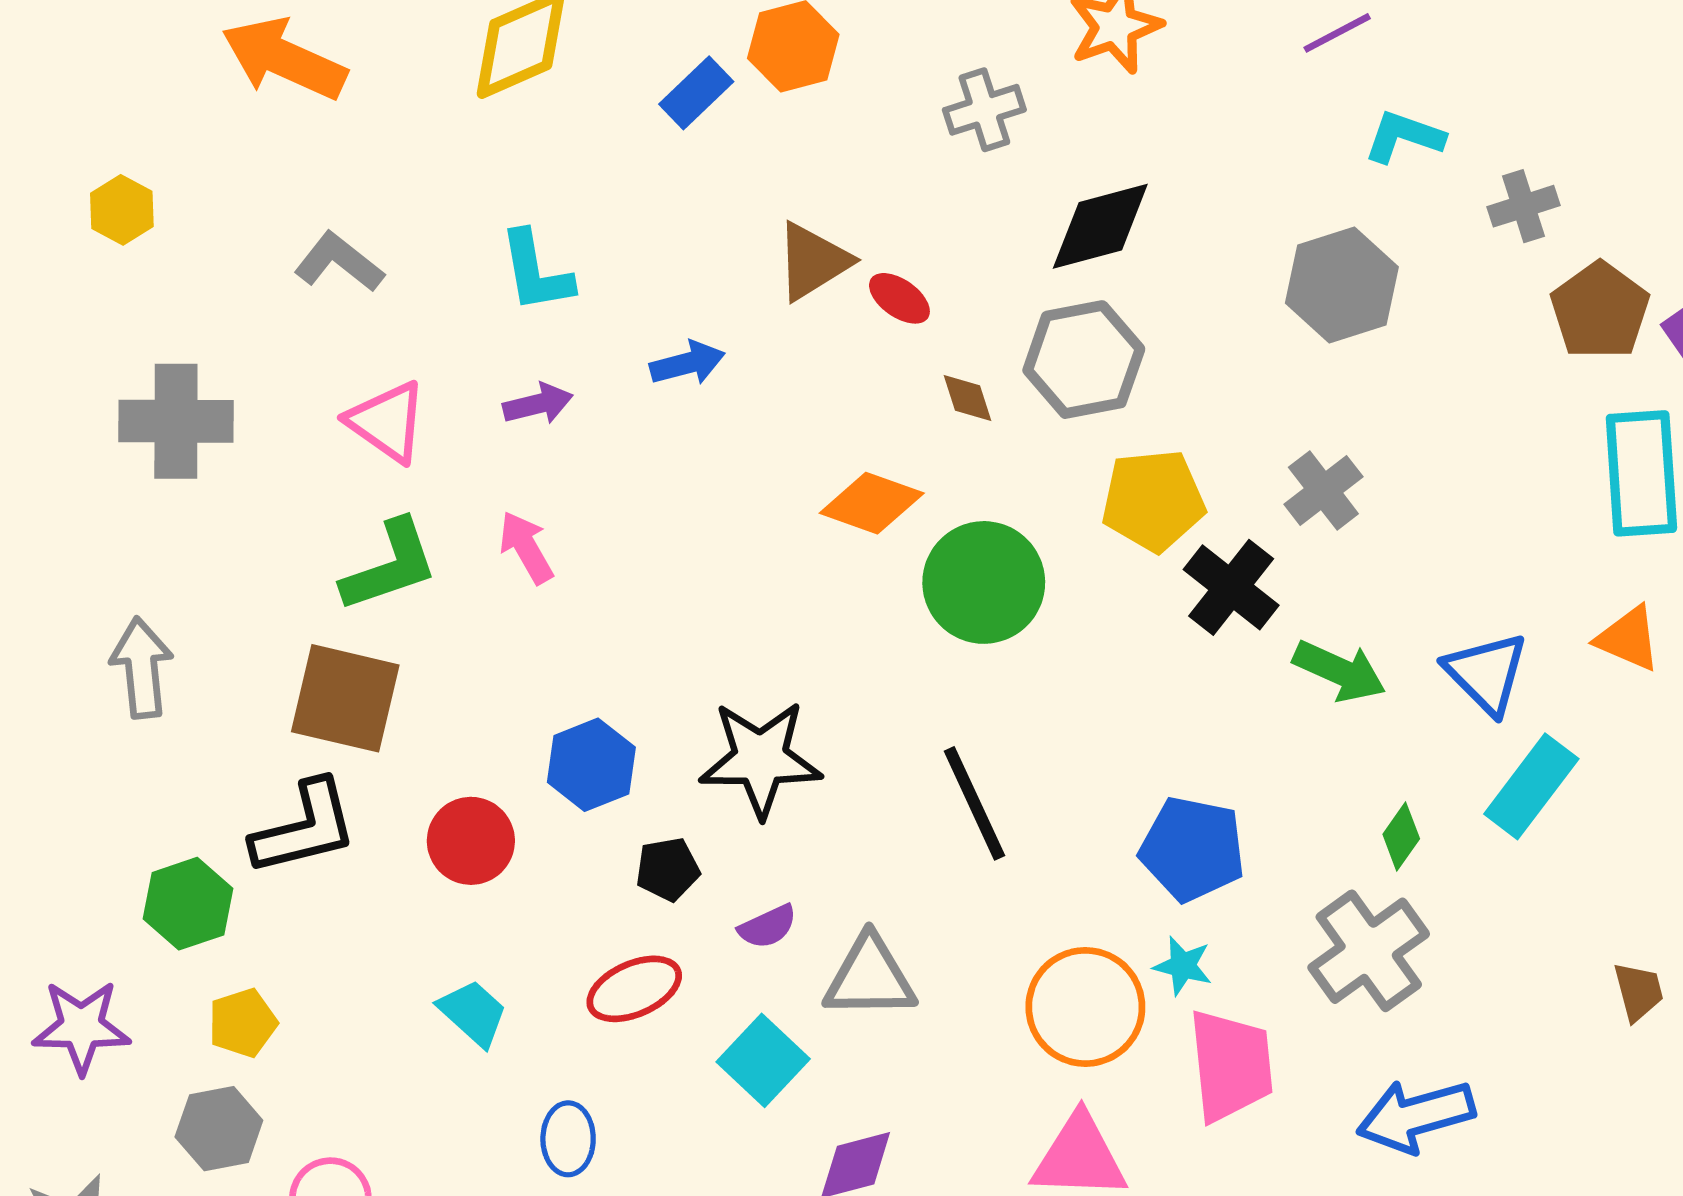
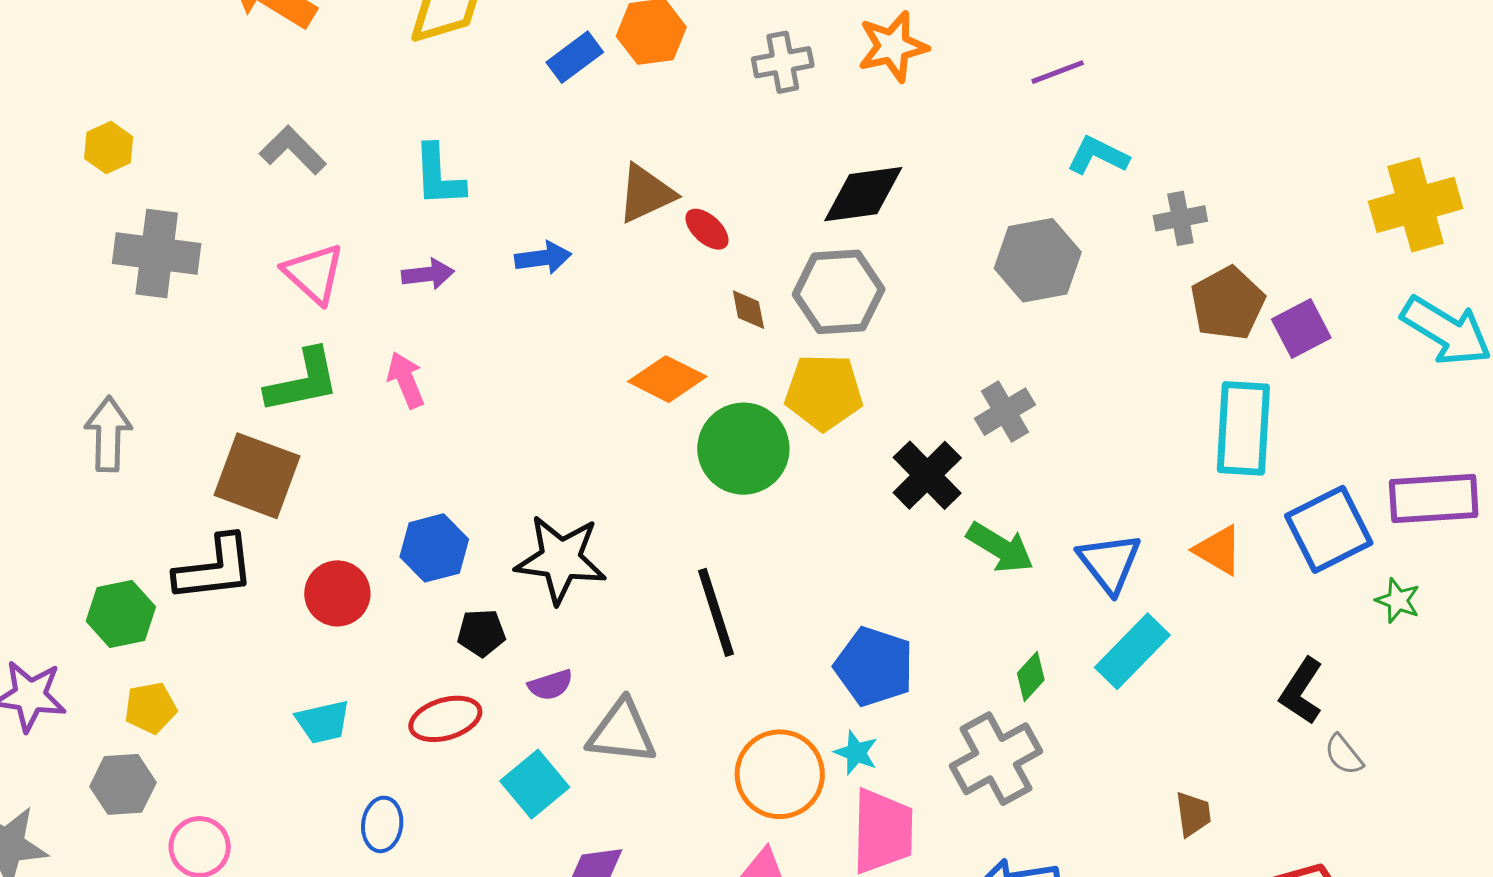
gray cross: (984, 110) -> (783, 62), moved
yellow hexagon: (122, 210) -> (109, 148), moved
yellow pentagon: (1153, 500) -> (824, 392), moved
cyan trapezoid: (473, 1013) -> (323, 722), turned 118

